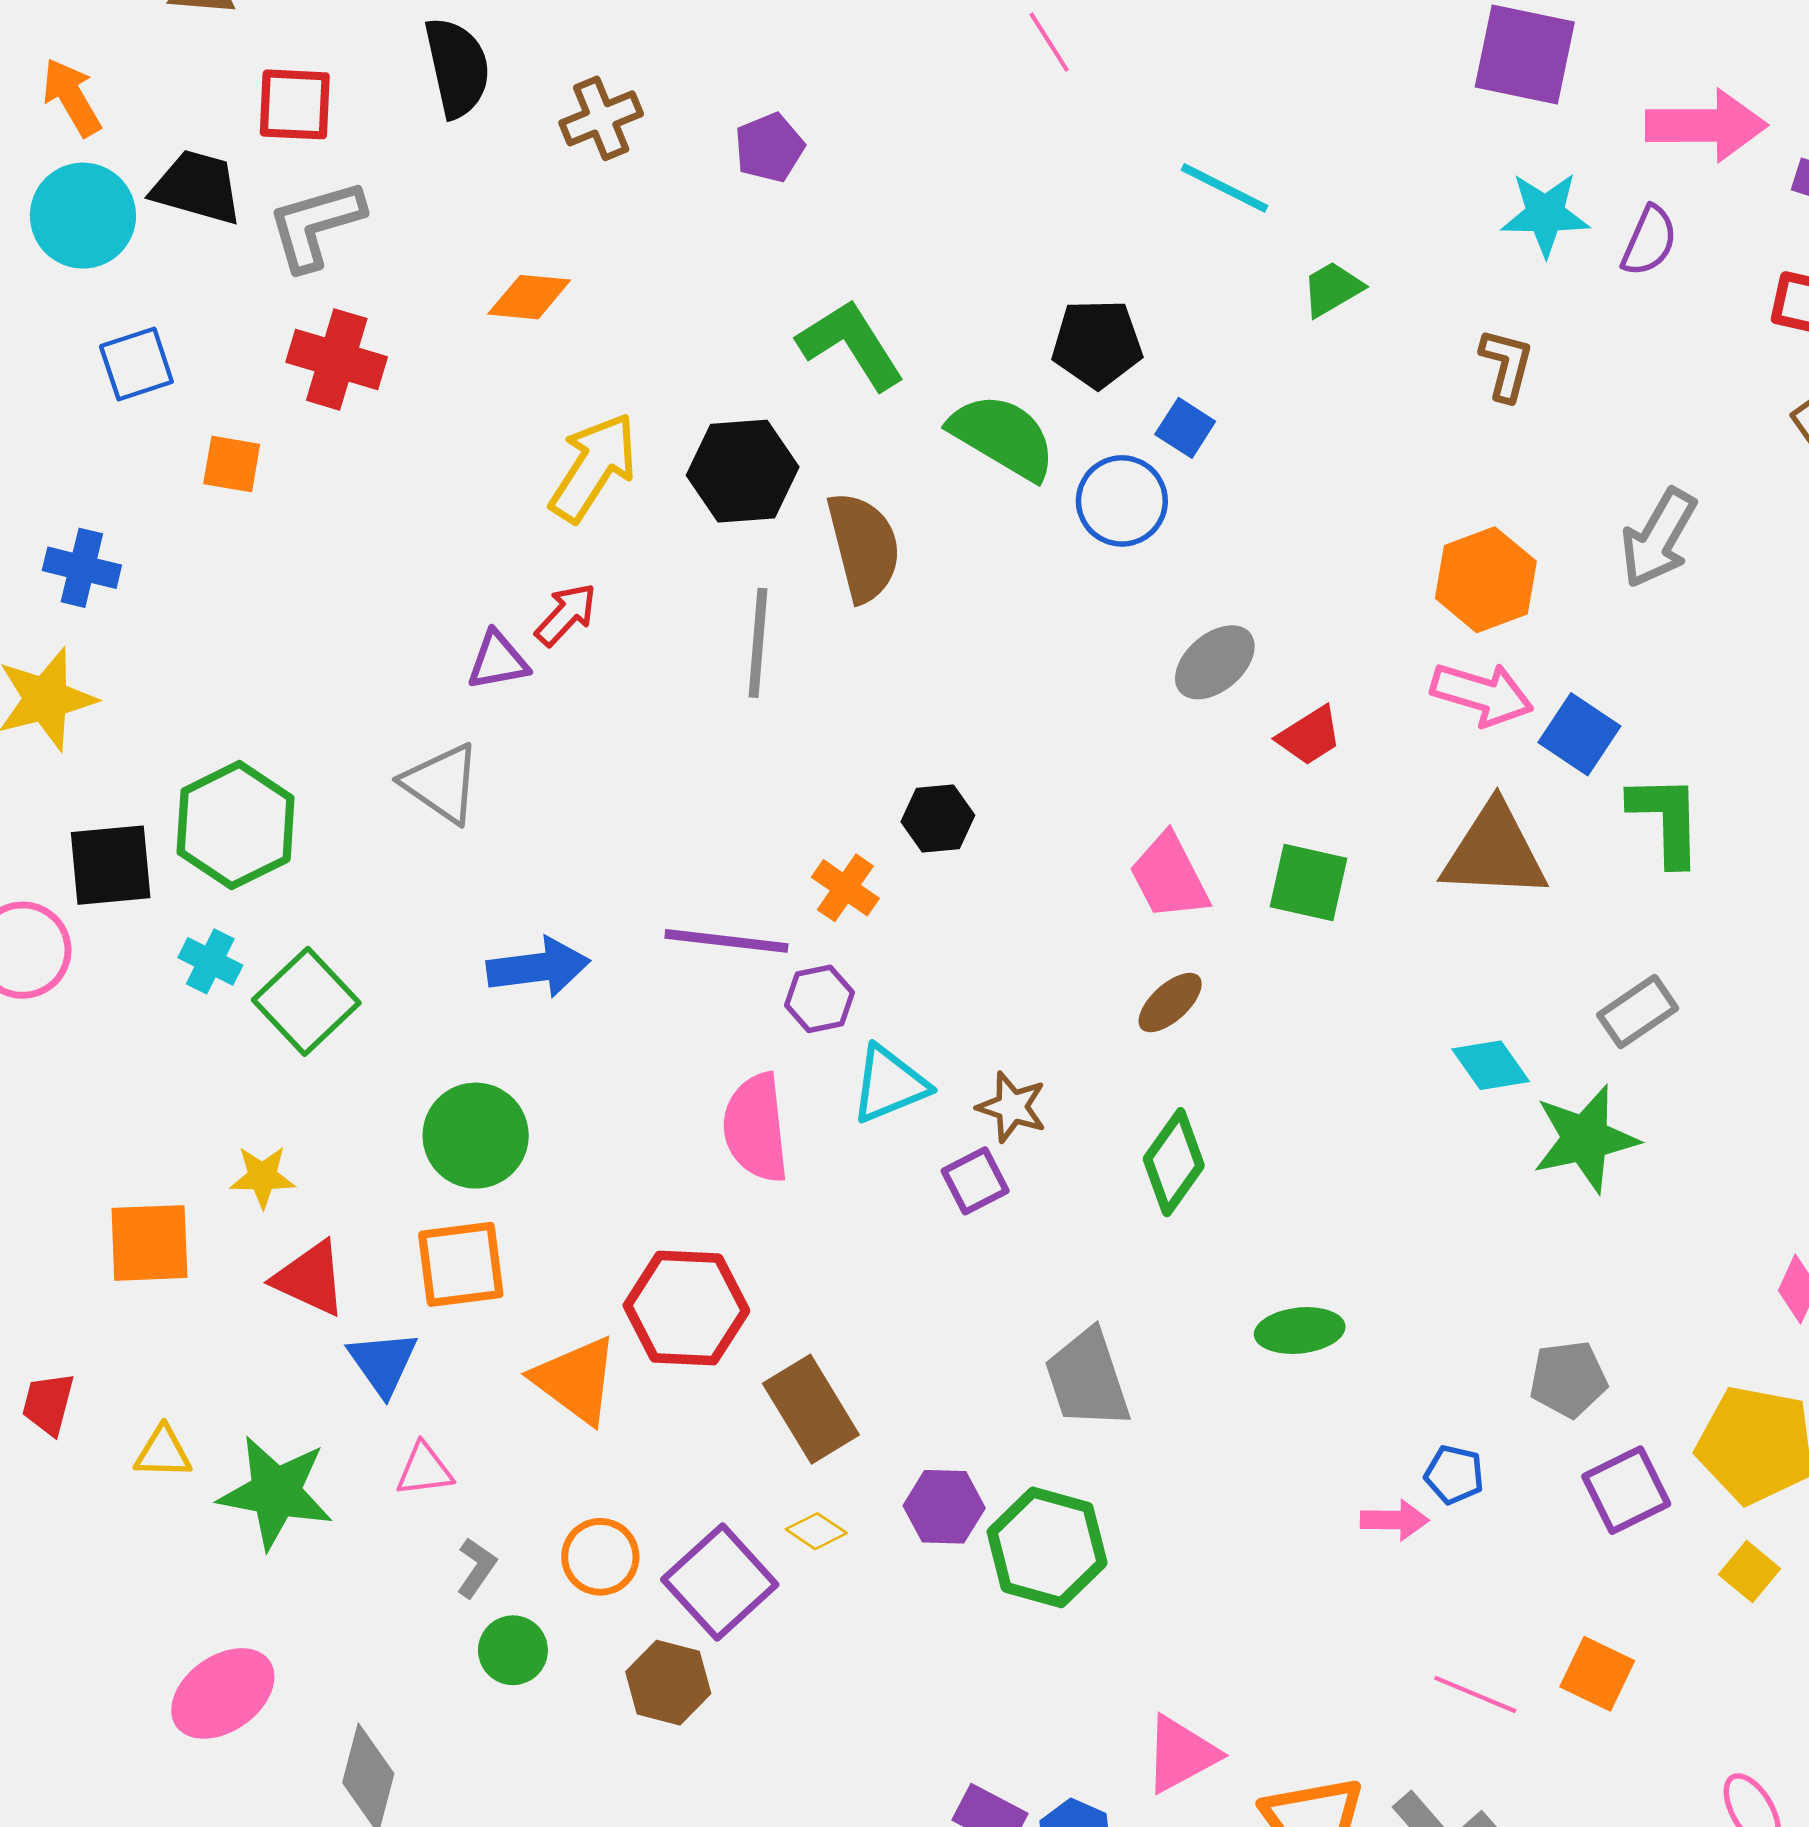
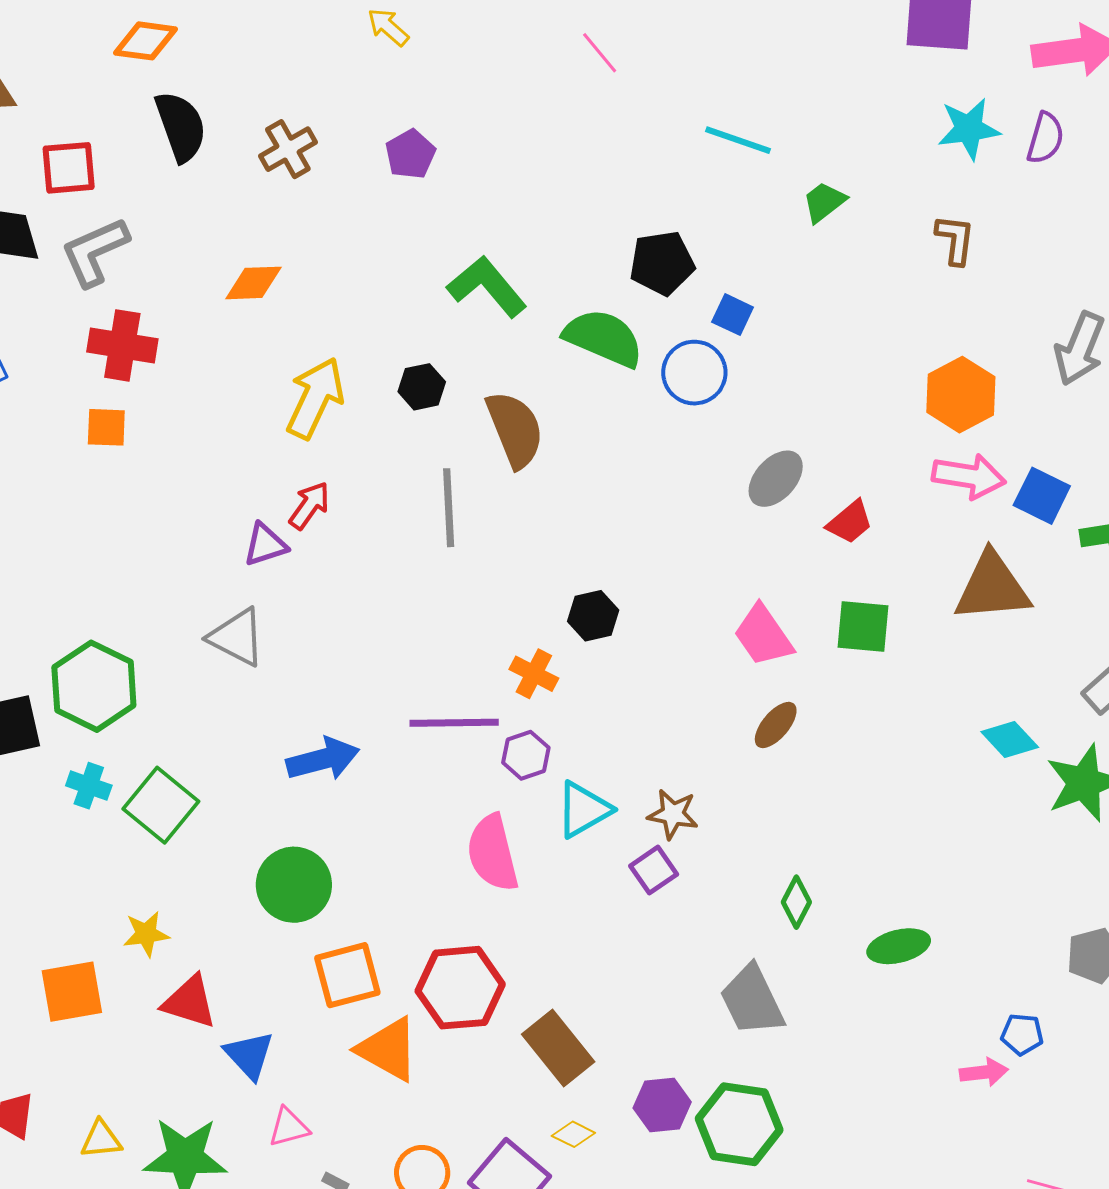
orange square: (232, 464) -> (106, 427), moved
black hexagon: (743, 471) -> (422, 387), size x0.6
green diamond: (1174, 1162) -> (796, 902), moved, size x0.7
orange square: (461, 1264) -> (347, 975), moved

